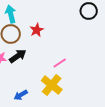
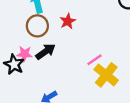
yellow cross: (52, 85) -> (106, 75), moved

